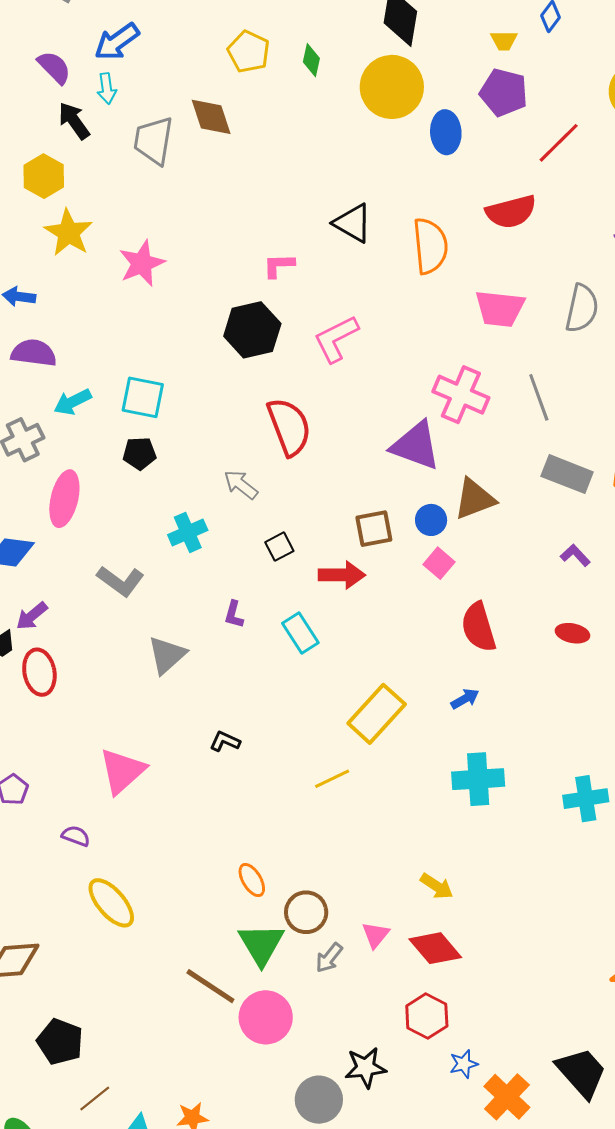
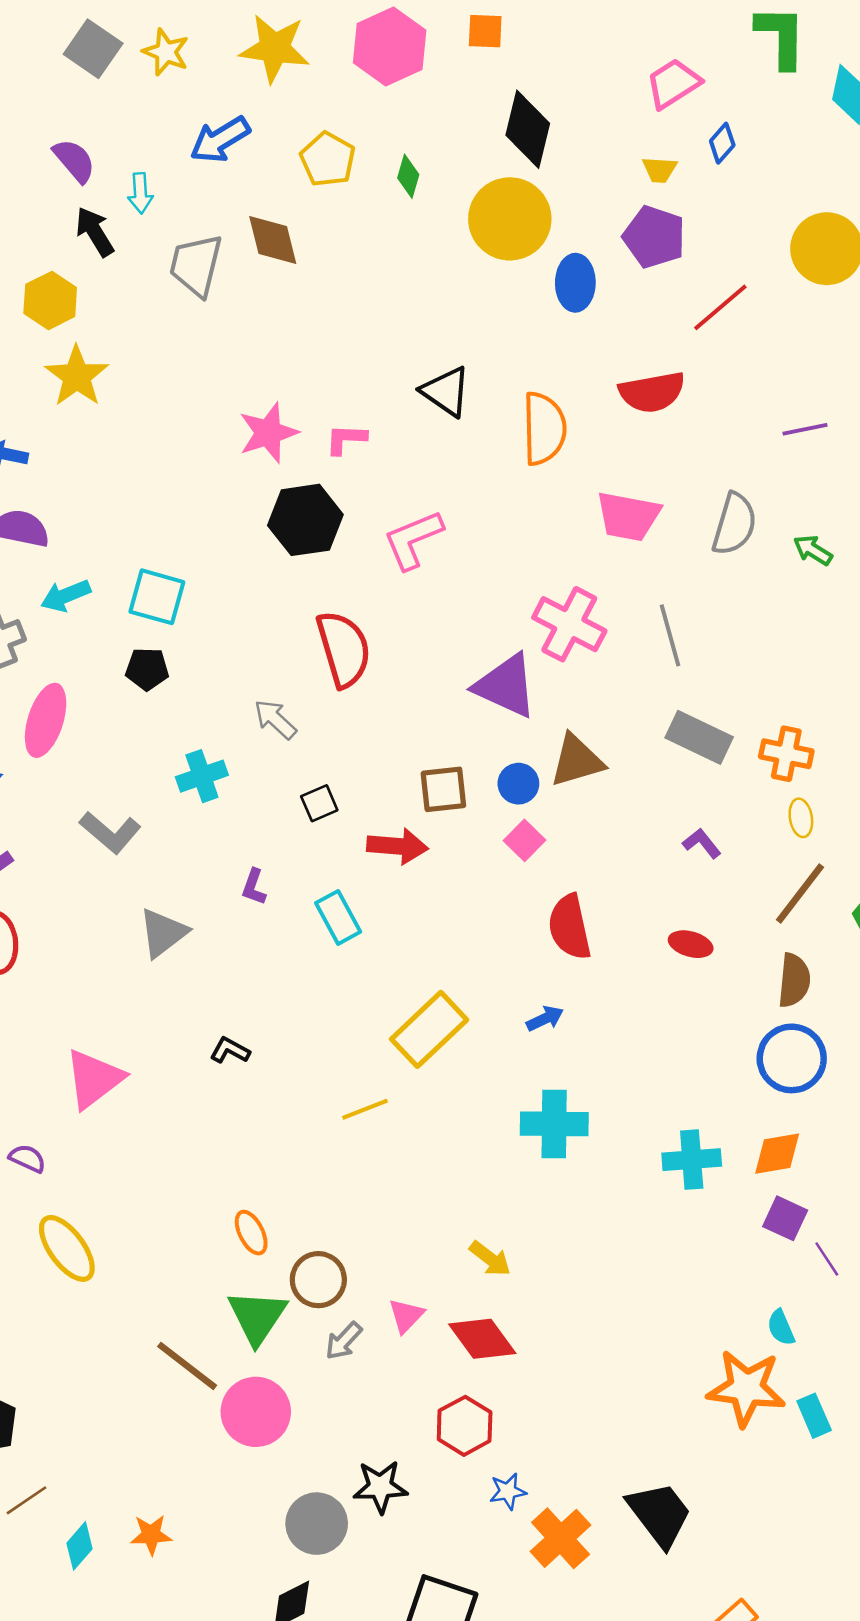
blue arrow: (117, 42) -> (220, 140), moved
pink star: (142, 263) -> (268, 433), moved

